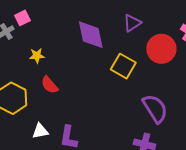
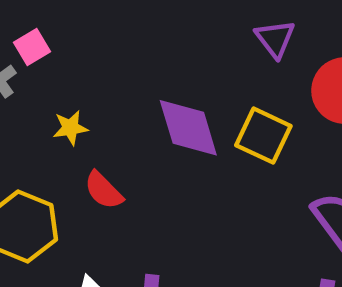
purple triangle: (132, 23) -> (275, 39), turned -30
purple diamond: (91, 35) -> (188, 128), moved

